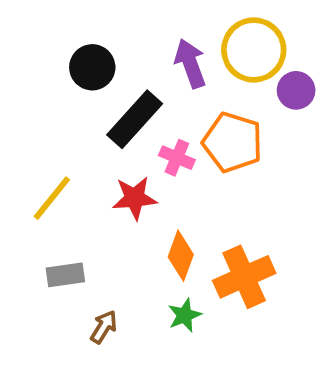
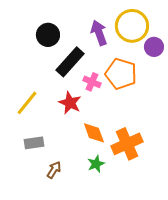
red star: (135, 198) -> (70, 103), turned 30
orange diamond: (181, 256) -> (94, 133), turned -40

